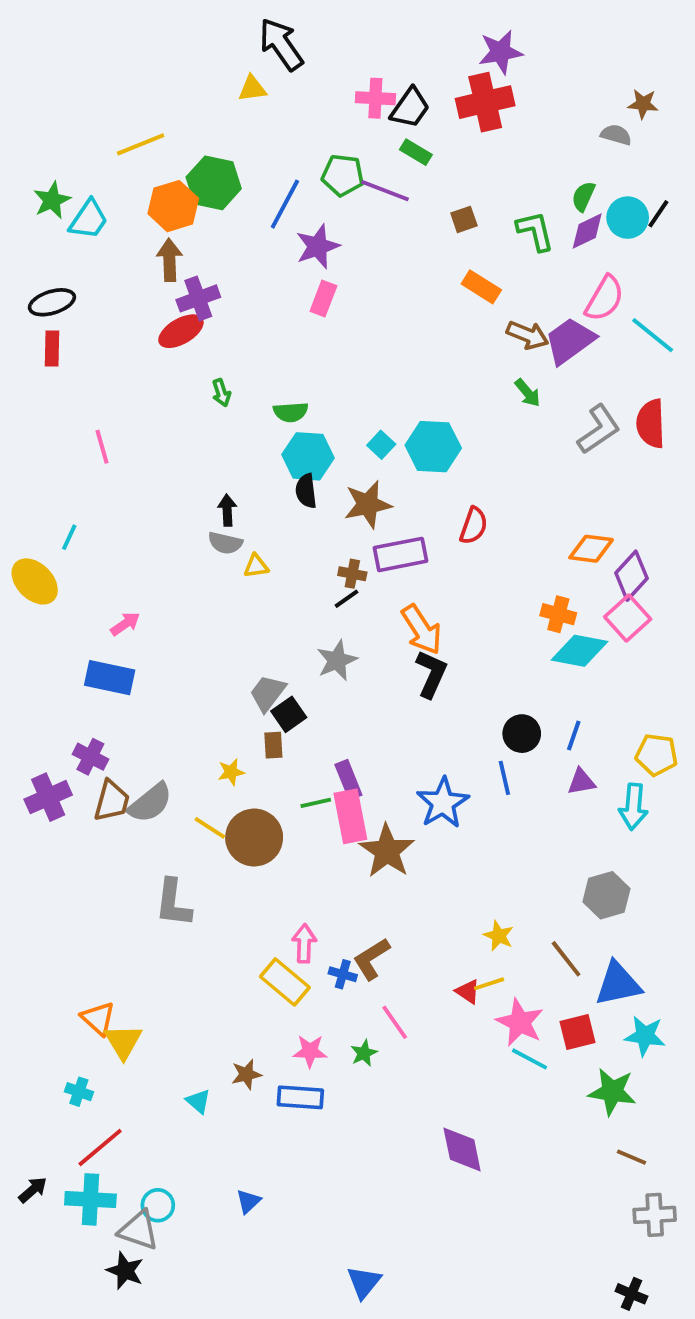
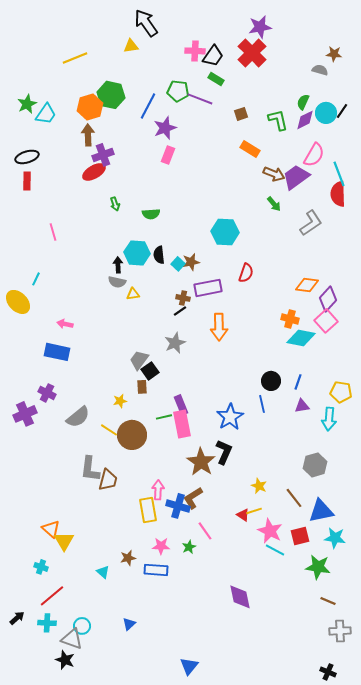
red cross: (485, 102) -> (252, 53), turned -32
yellow line: (141, 144) -> (75, 58), moved
cyan line: (653, 335) -> (339, 174), turned 30
red semicircle: (651, 424) -> (338, 194), moved
cyan square: (381, 445) -> (178, 264), moved
cyan hexagon: (308, 456) -> (137, 253), moved
brown star: (368, 504) -> (191, 262), size x0.7
pink arrow: (125, 624) -> (65, 324), turned -133
orange arrow: (422, 630) -> (219, 327), turned 32
black L-shape: (431, 674) -> (224, 452), moved
brown trapezoid: (112, 801) -> (108, 480), moved
brown star: (387, 851) -> (201, 462), moved
blue cross: (343, 974) -> (178, 506), size x1.6
yellow rectangle: (285, 982) -> (148, 510), turned 40
cyan cross: (90, 1199) -> (47, 623), size x0.7

